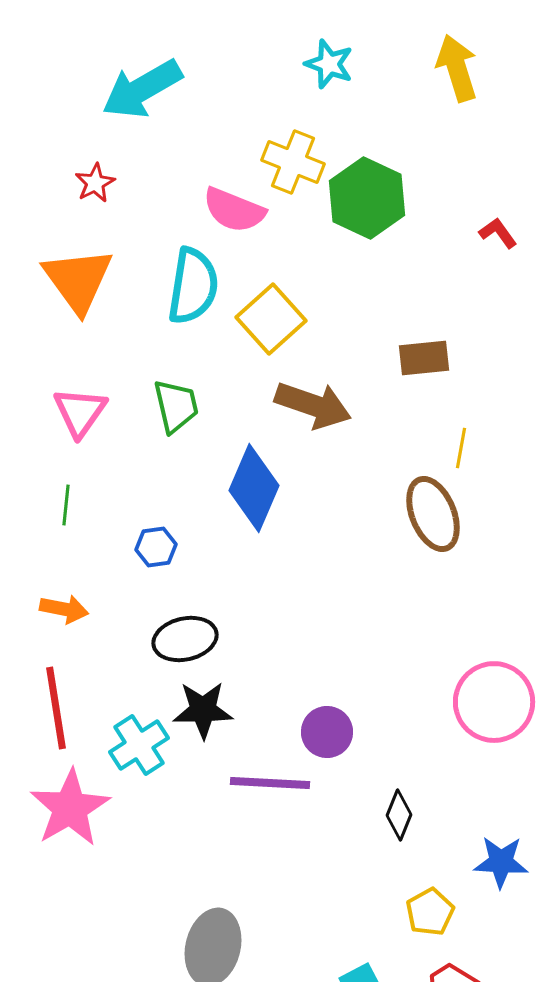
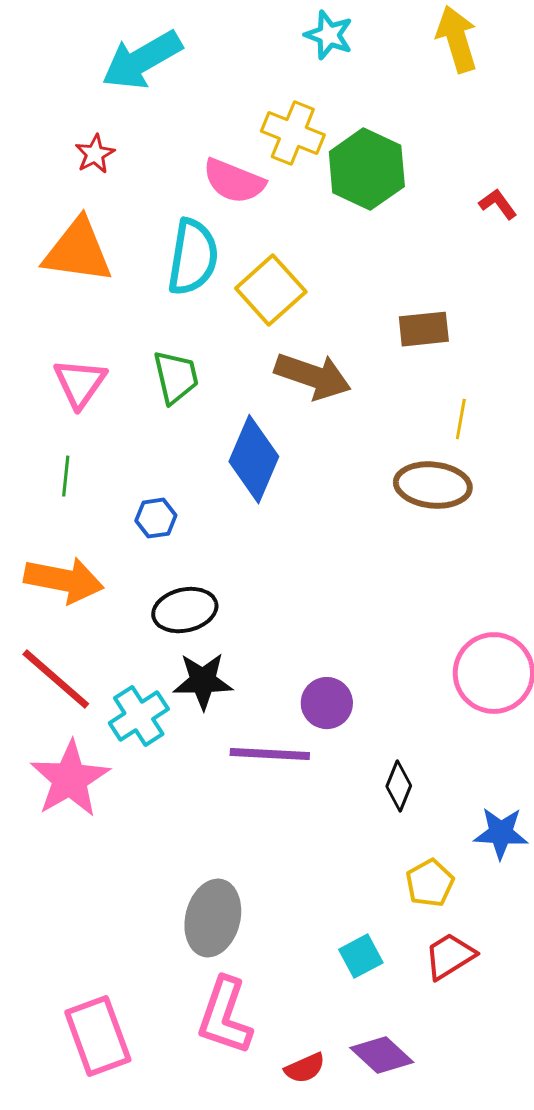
orange triangle: (78, 280) -> (78, 251), turned -46
brown ellipse: (433, 514) -> (433, 485), turned -62
orange arrow: (64, 609) -> (64, 580), size x1.6
red line: (56, 708) -> (56, 679), turned -40

